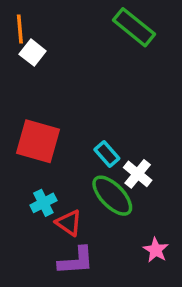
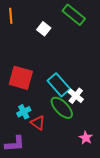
white square: (33, 53) -> (44, 29), moved
cyan rectangle: (107, 154) -> (59, 85), size x1.6
purple L-shape: (76, 261) -> (15, 144), moved

